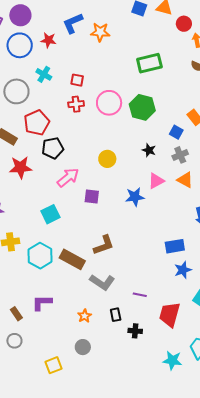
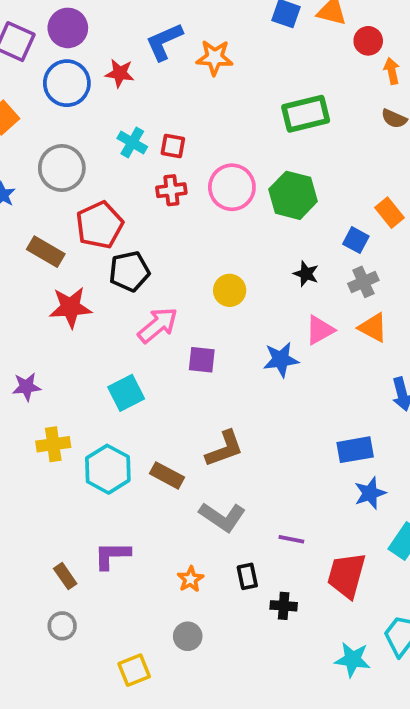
cyan cross: (44, 74) -> (132, 142), moved
brown rectangle: (72, 259) -> (167, 475), size x0.7

